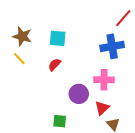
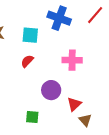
blue cross: (112, 46) -> (59, 18), moved, turned 30
pink cross: (104, 80) -> (72, 60), moved

